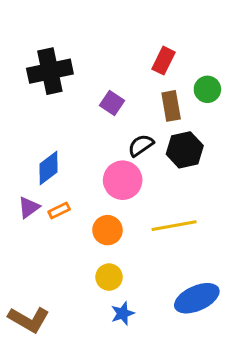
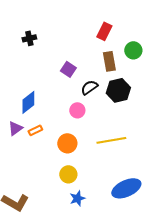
black cross: (50, 71) -> (29, 38), size x0.5
purple square: (112, 103) -> (68, 69), moved
pink circle: (123, 180) -> (77, 110), size x0.6

